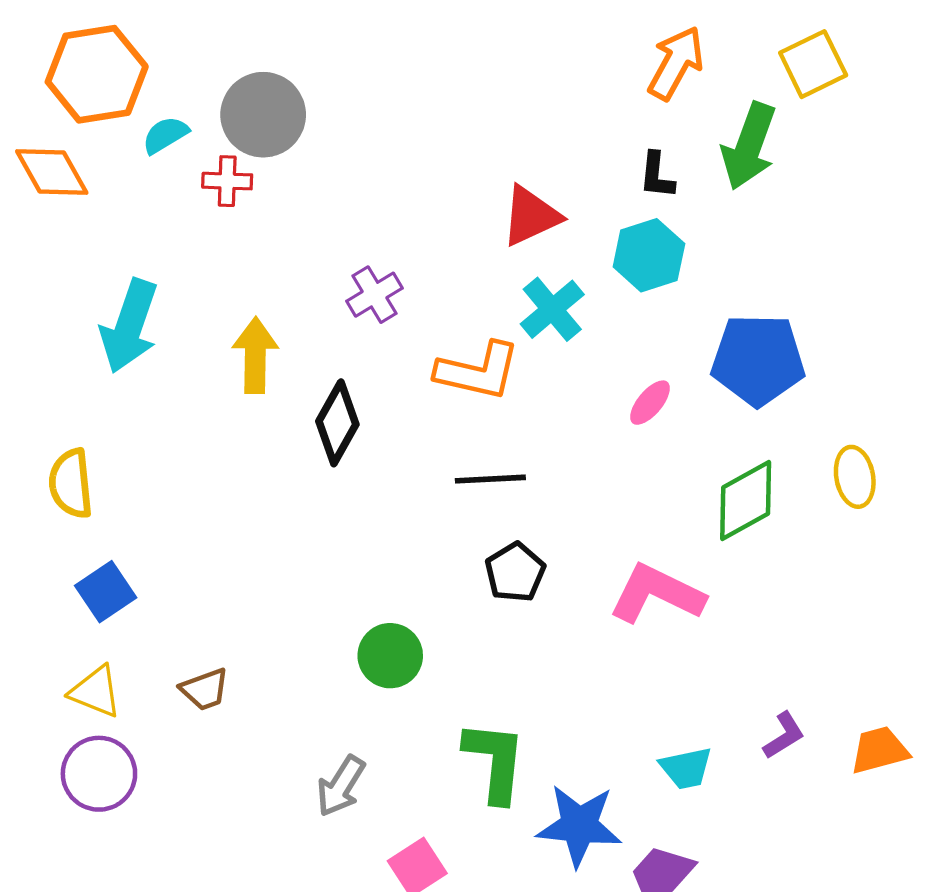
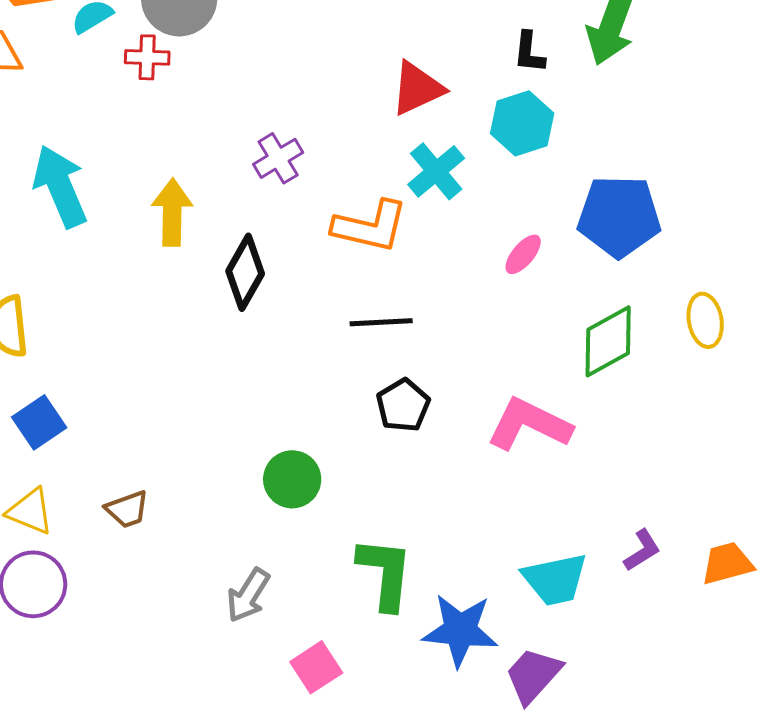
cyan arrow: (129, 326) -> (60, 186), turned 138
cyan trapezoid: (686, 768) -> (555, 579), size x1.4

